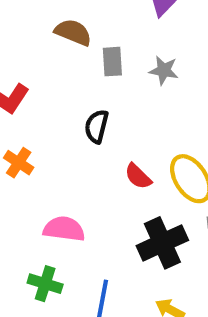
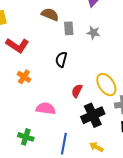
red semicircle: (138, 176) -> (77, 91), moved, turned 72
green cross: (45, 284) -> (26, 137), moved

